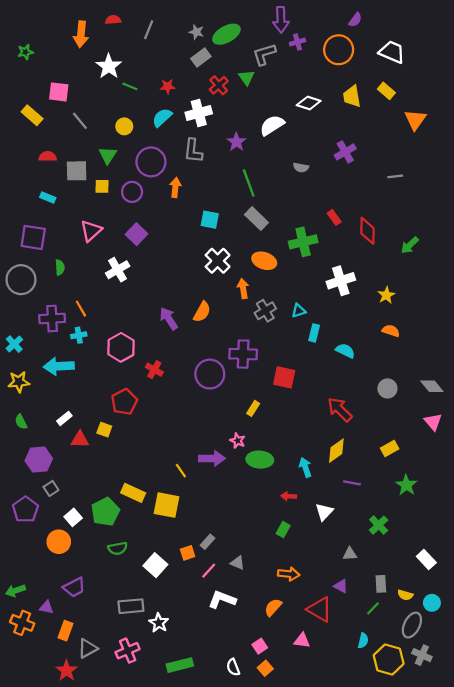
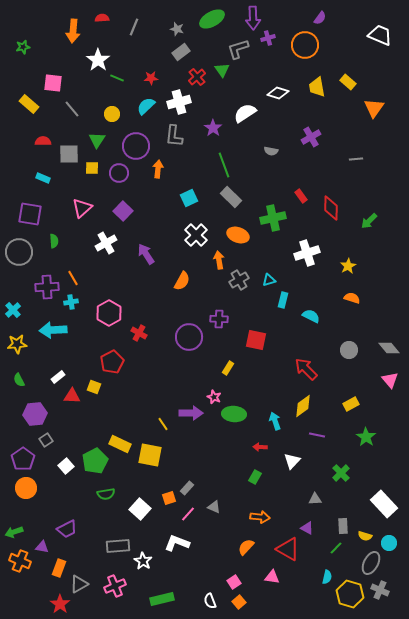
green ellipse: (226, 34) -> (212, 19), moved
white trapezoid: (392, 52) -> (380, 35), moved
cyan square: (210, 220) -> (189, 198), turned -36
purple arrow: (169, 319) -> (146, 254), moved
purple cross: (243, 354) -> (219, 319), size x0.7
orange circle: (59, 542) -> (26, 488), moved
white rectangle: (426, 560) -> (384, 504), size x1.5
white L-shape: (222, 599) -> (177, 543), moved

